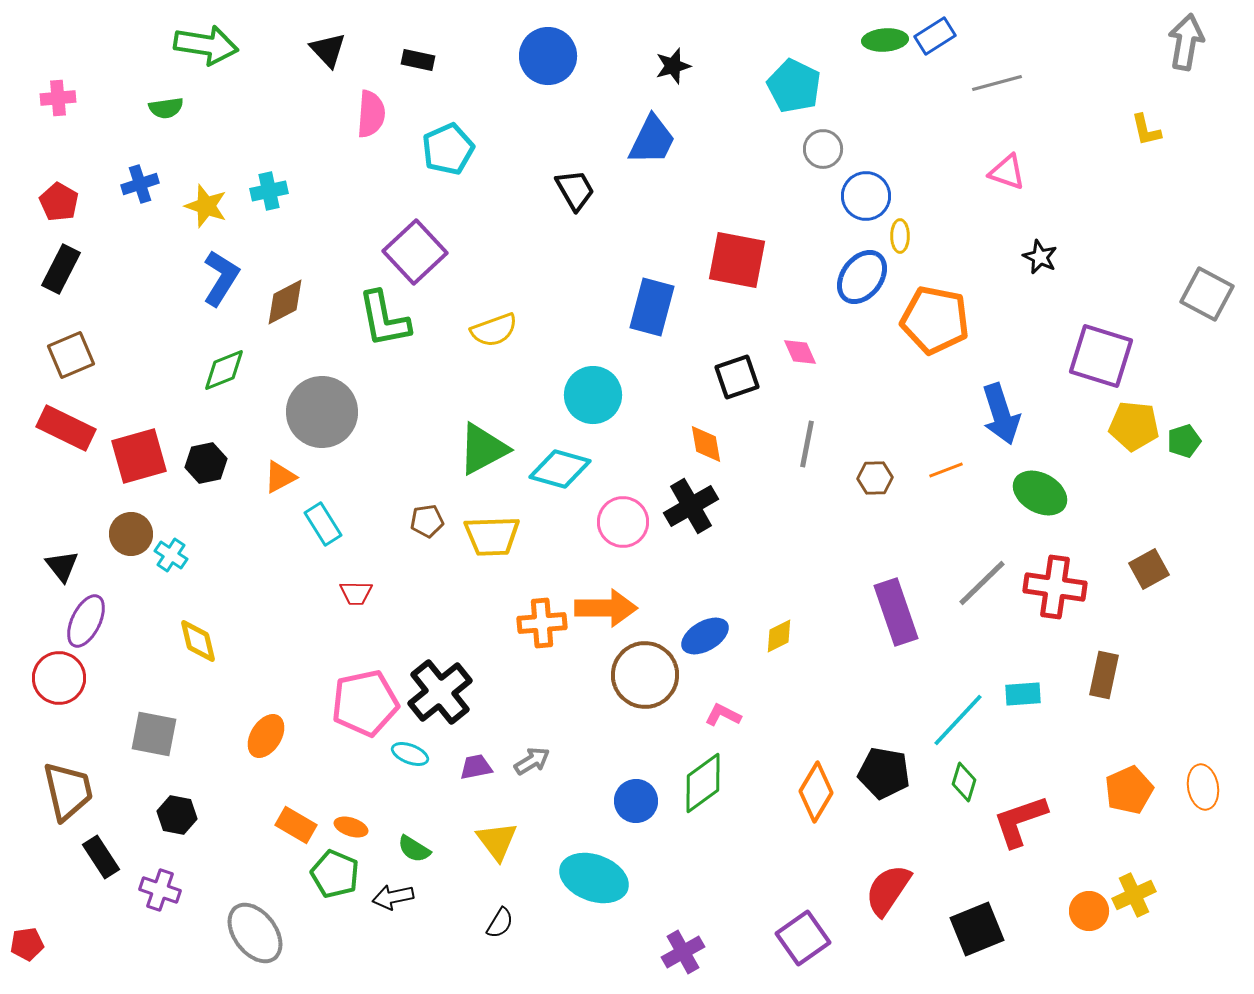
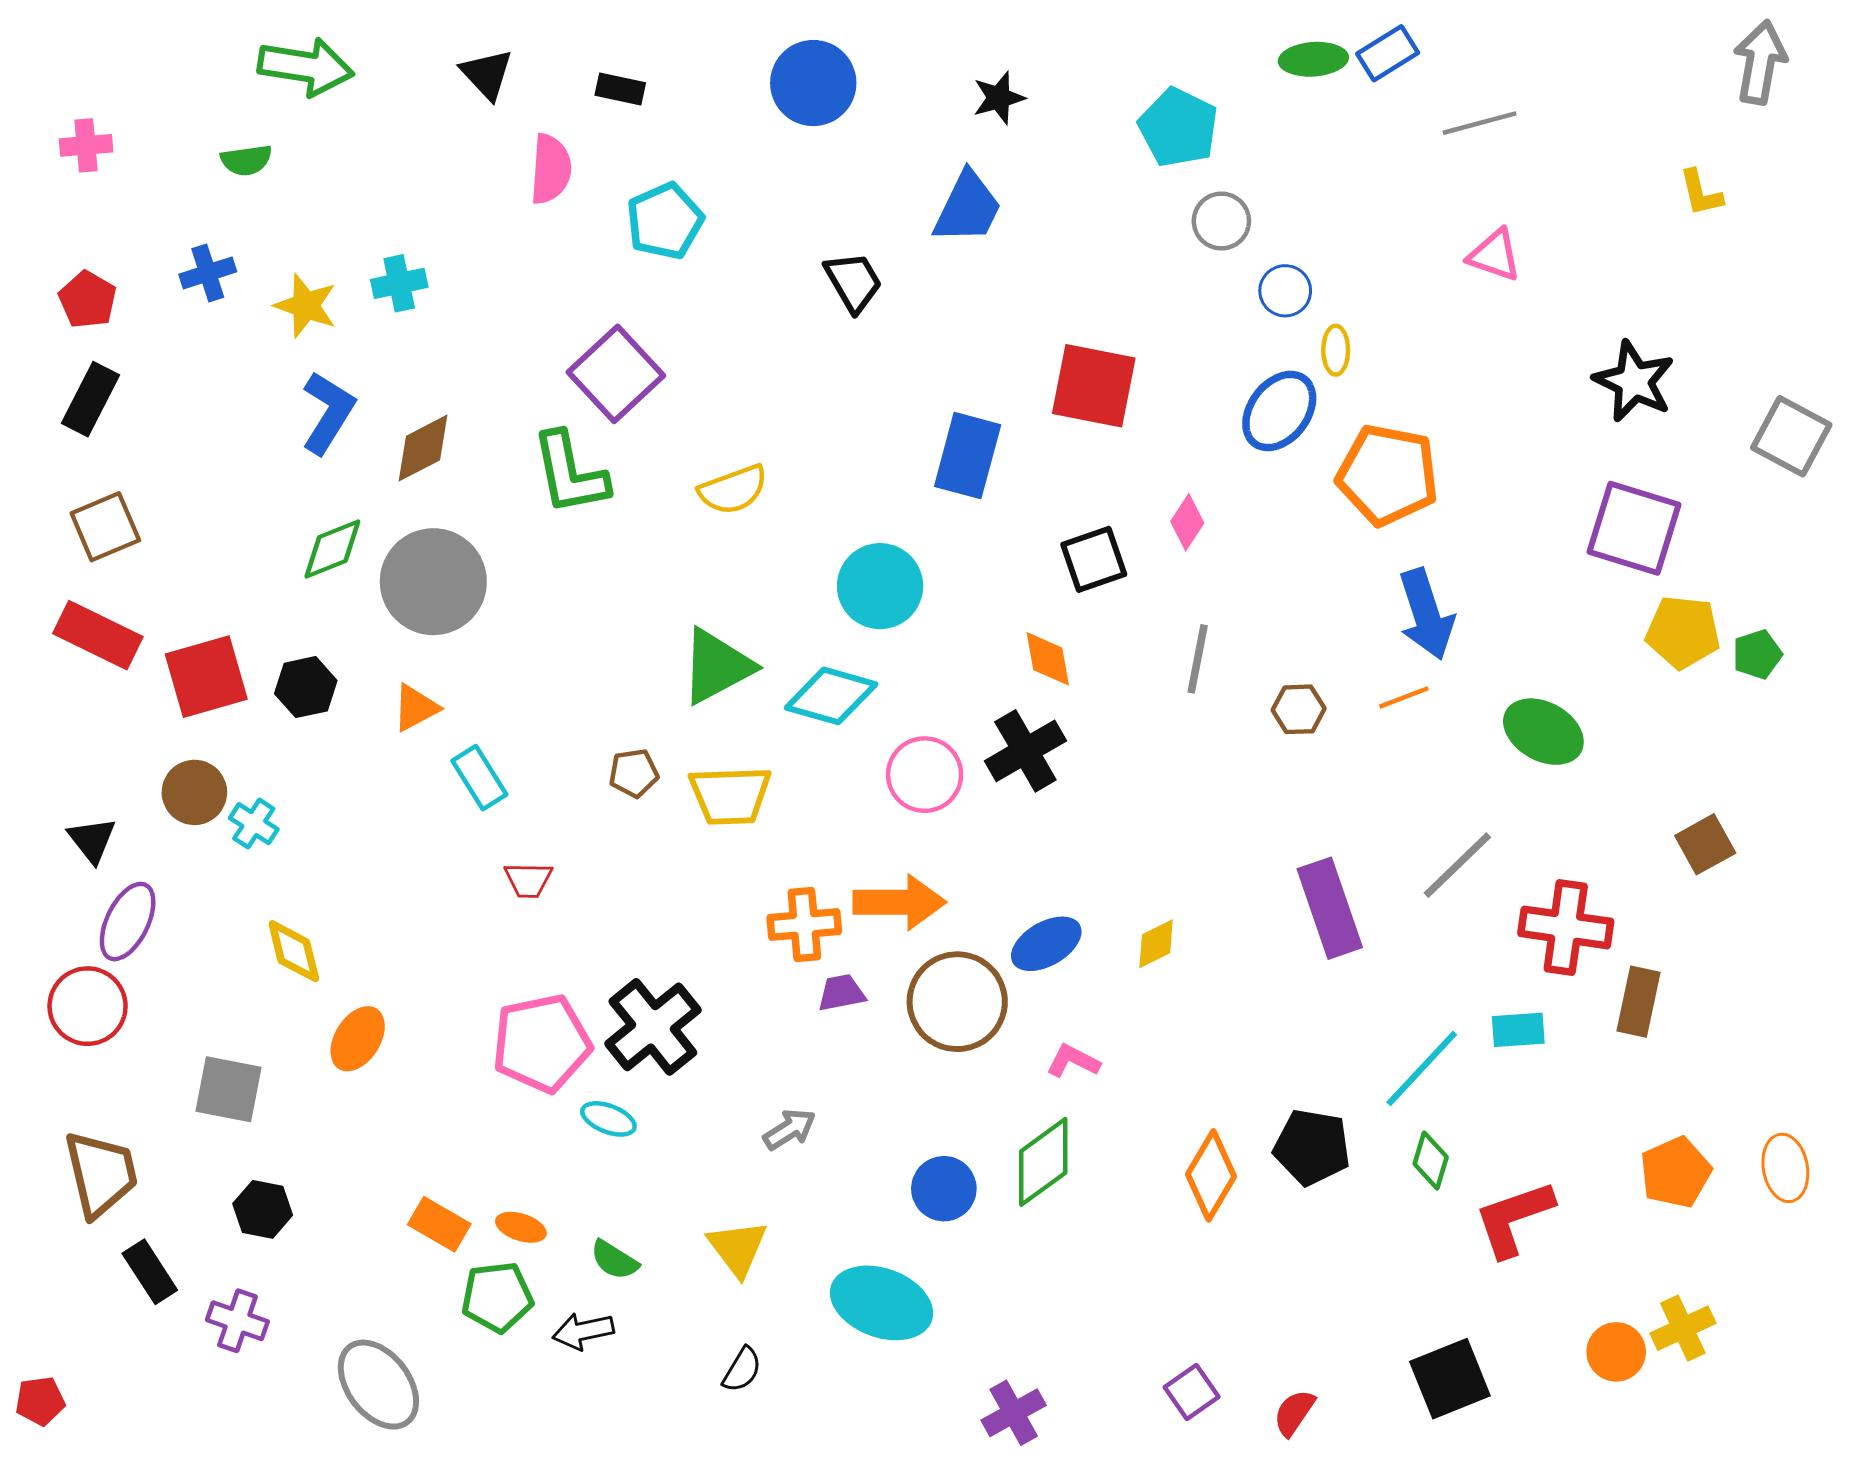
blue circle: (866, 196) -> (1285, 291), size x0.7
black star: (1040, 257) -> (1634, 381), moved, size x1.6
pink diamond: (800, 352) -> (1187, 522), turned 57
gray circle: (322, 412) -> (433, 582), moved
blue arrow: (1001, 414) -> (1426, 614), moved
red cross: (1055, 587) -> (1566, 927), moved
orange ellipse: (266, 736) -> (358, 1039), moved
purple trapezoid: (476, 767) -> (841, 993), moved
green pentagon: (335, 874) -> (497, 1297), turned -30
red semicircle: (888, 890) -> (1294, 1413), moved, size x0.6
purple square: (803, 938) -> (1192, 1392), size x0.7

